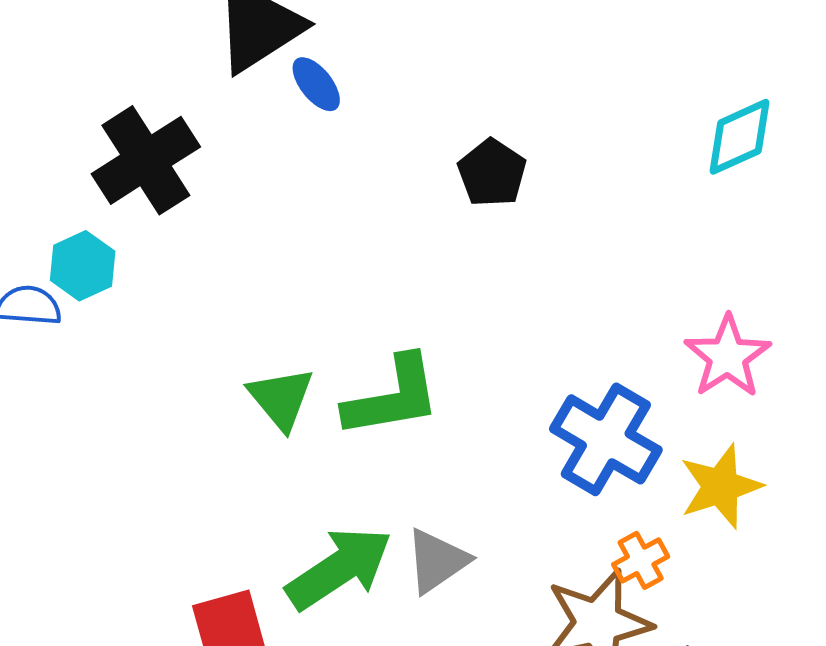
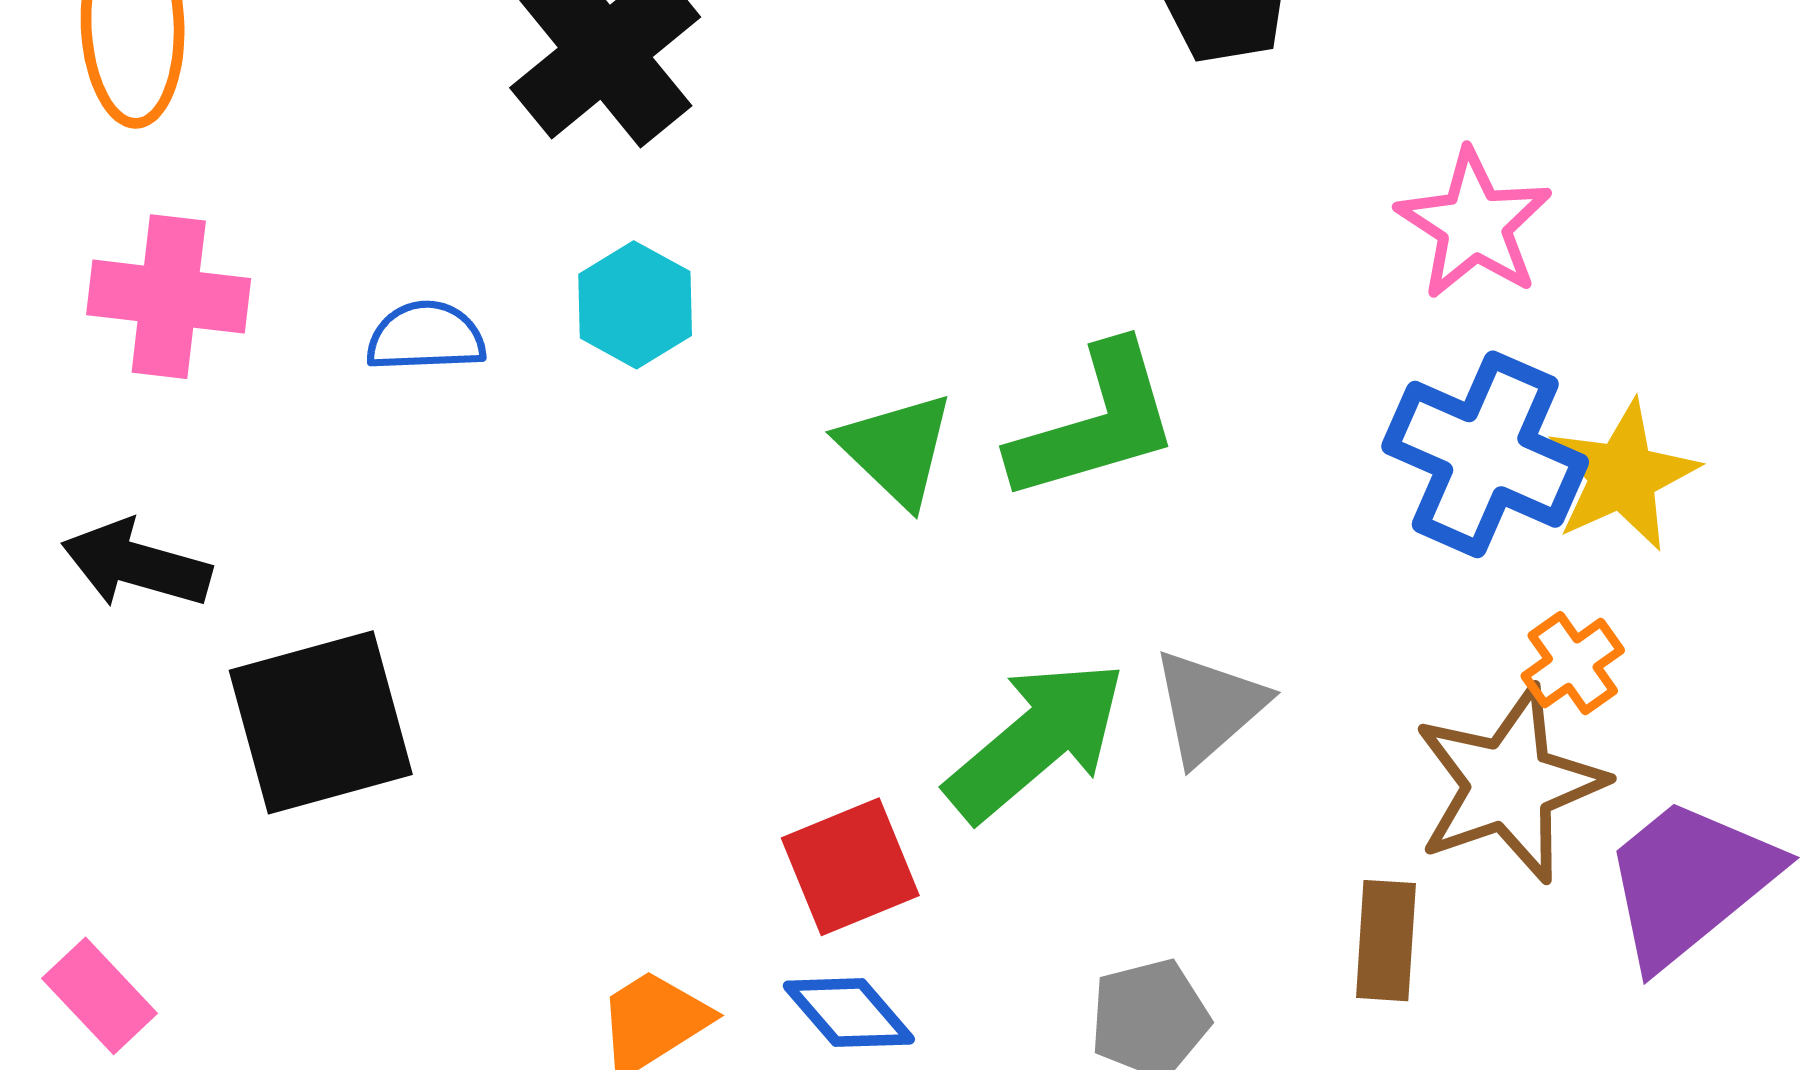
cyan hexagon: (83, 266) -> (635, 305), moved
pink star: (728, 356) -> (1474, 224), moved
yellow star: (721, 486) -> (1623, 476), moved

